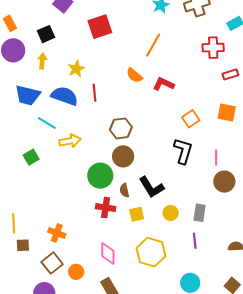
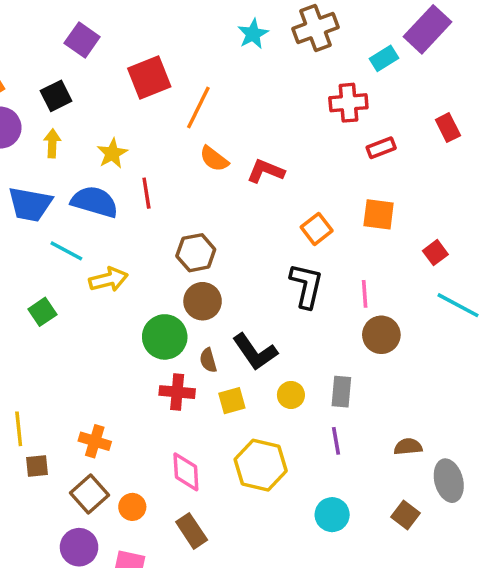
orange line: (153, 45) -> (198, 107), moved

